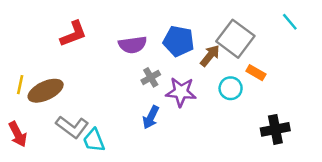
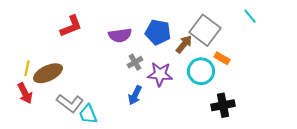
cyan circle: (231, 88) -> (201, 71), size x1.4
black cross: (275, 129) -> (223, 105), moved
red arrow: (18, 134) -> (25, 93), moved

